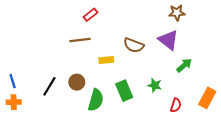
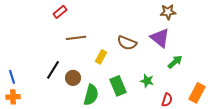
red rectangle: (90, 15) -> (60, 12), moved
yellow rectangle: (106, 60) -> (101, 57), turned -56
black line: (49, 86) -> (53, 70), moved

